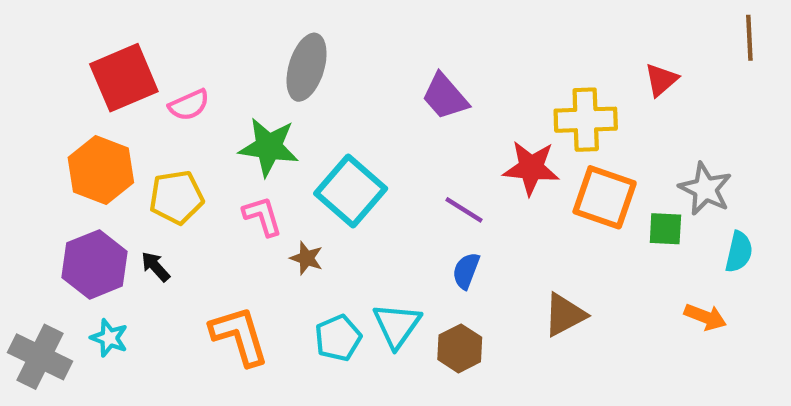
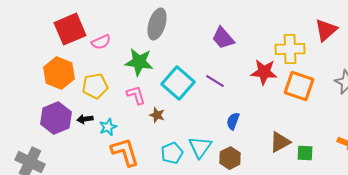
red triangle: (661, 80) -> (326, 30), size x1.4
purple line: (464, 210) -> (215, 81), moved
green square: (665, 229) -> (305, 153), moved
black arrow: (155, 267) -> (85, 119), turned -56
cyan star: (109, 338) -> (108, 127), moved, turned 30

